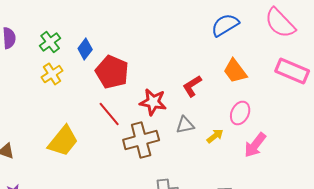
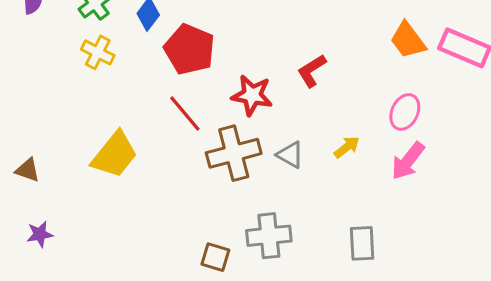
orange trapezoid: (235, 71) -> (408, 40), moved
yellow cross: (52, 74) -> (98, 52), turned -30
pink ellipse: (240, 113) -> (405, 112), moved
gray triangle: (185, 125) -> (290, 155), moved, turned 42

